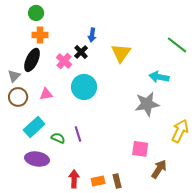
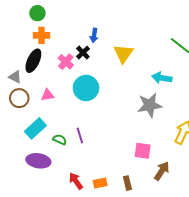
gray triangle: (14, 76) -> (15, 77), turned -48
red arrow: (74, 179) -> (76, 181), turned -36
brown rectangle: (117, 181) -> (127, 183), moved

